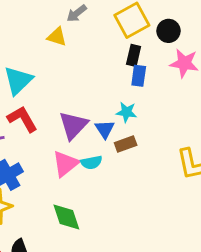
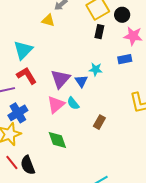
blue rectangle: (139, 76) -> (125, 59), moved, turned 72
brown rectangle: (126, 144) -> (99, 122), moved, turned -40
cyan semicircle: (91, 162) -> (73, 103), turned 64

